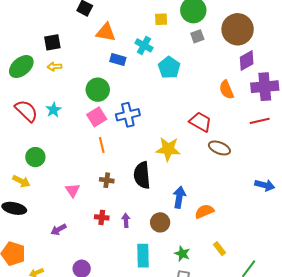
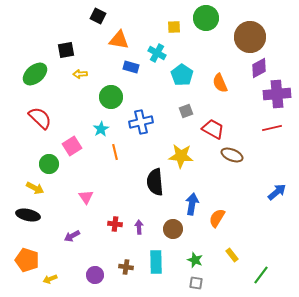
gray square: (197, 36) -> (186, 111), moved
yellow arrow: (54, 67) -> (80, 74), moved
orange semicircle: (226, 90) -> (220, 83), moved
cyan star: (53, 110) -> (101, 129), moved
pink square: (97, 117) -> (72, 146), moved
brown cross: (107, 180) -> (126, 267), moved
blue arrow: (265, 185) -> (277, 192), turned -54
orange semicircle: (204, 211) -> (217, 218), turned -36

